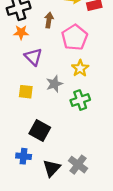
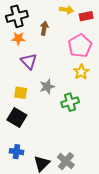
pink pentagon: (75, 37) -> (80, 46), moved
yellow star: (80, 68) -> (81, 72), moved
black square: (40, 130) -> (17, 118), moved

